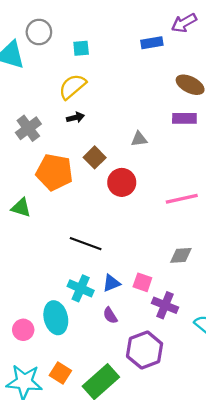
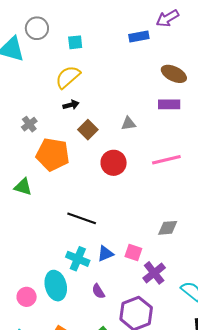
gray cross: (28, 128) -> (29, 124), moved, size x0.7
brown square: (95, 157) -> (88, 130), moved
pink line: (182, 199) -> (166, 160), moved
purple cross: (165, 305) -> (154, 273), turned 30
purple semicircle: (110, 315) -> (98, 291), moved

